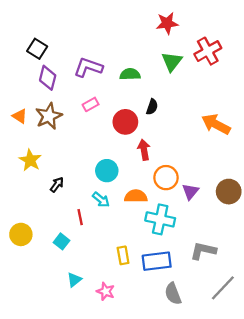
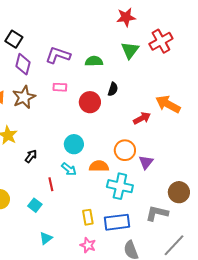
pink rectangle: (91, 104) -> (60, 87), turned 32
red arrow: (144, 150) -> (142, 118), moved, turned 72
brown circle: (229, 192) -> (179, 192), moved
pink star: (106, 291) -> (88, 245), moved

